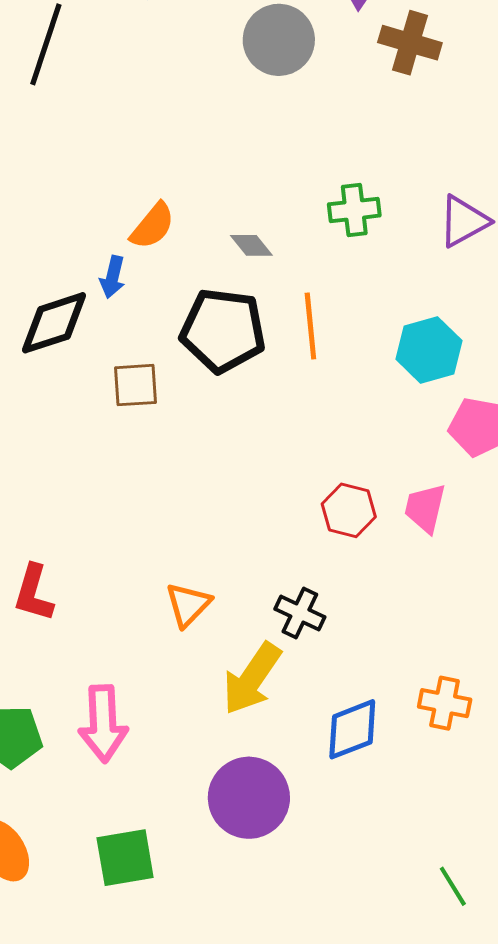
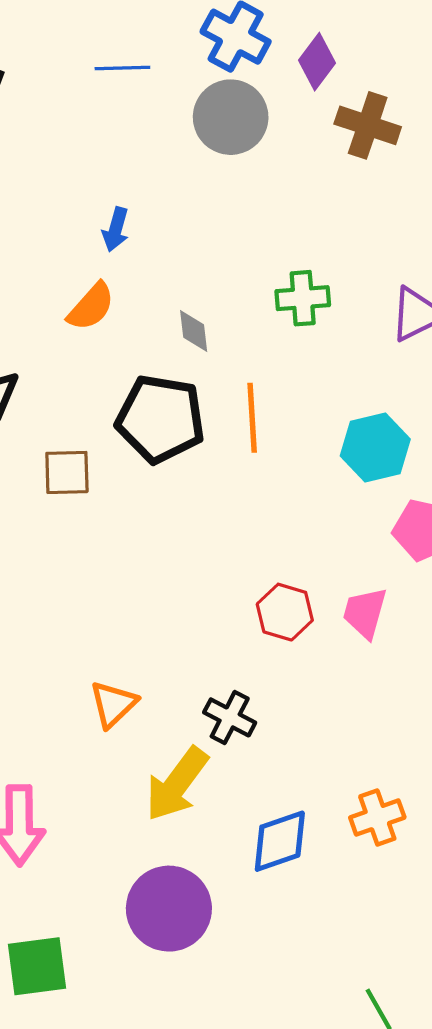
gray diamond: (251, 245) -> (194, 331), turned 30
blue arrow: (113, 277) -> (116, 229), moved
orange cross: (445, 703) -> (377, 818), turned -33

